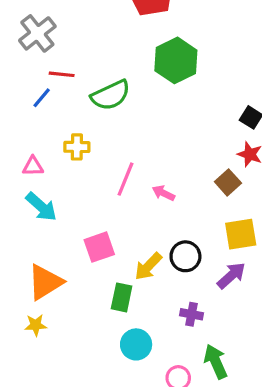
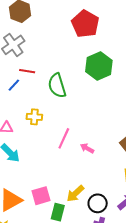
green semicircle: (111, 95) -> (57, 86), turned 95
pink square: (99, 247) -> (41, 196), moved
black circle: (185, 256) -> (98, 203), moved

